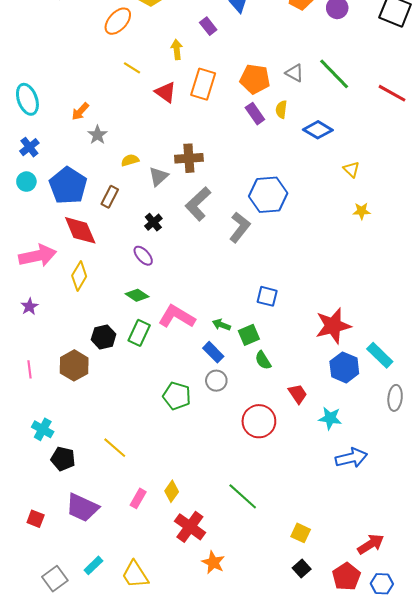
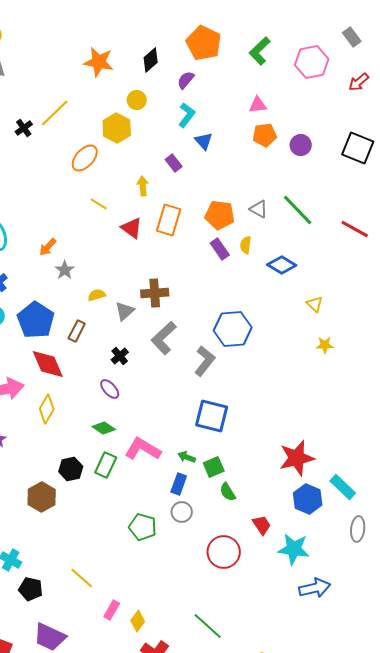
blue square: (267, 296) -> (212, 416), moved, size x1.6
blue rectangle: (213, 352) -> (179, 484), turned 65
cyan star: (330, 418) -> (294, 549), size x1.4
pink rectangle: (138, 498) -> (112, 610), moved

